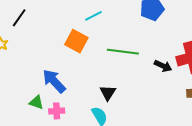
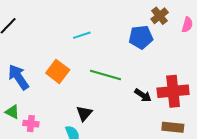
orange square: (76, 41) -> (58, 71), moved
blue arrow: (54, 81) -> (18, 77), moved

